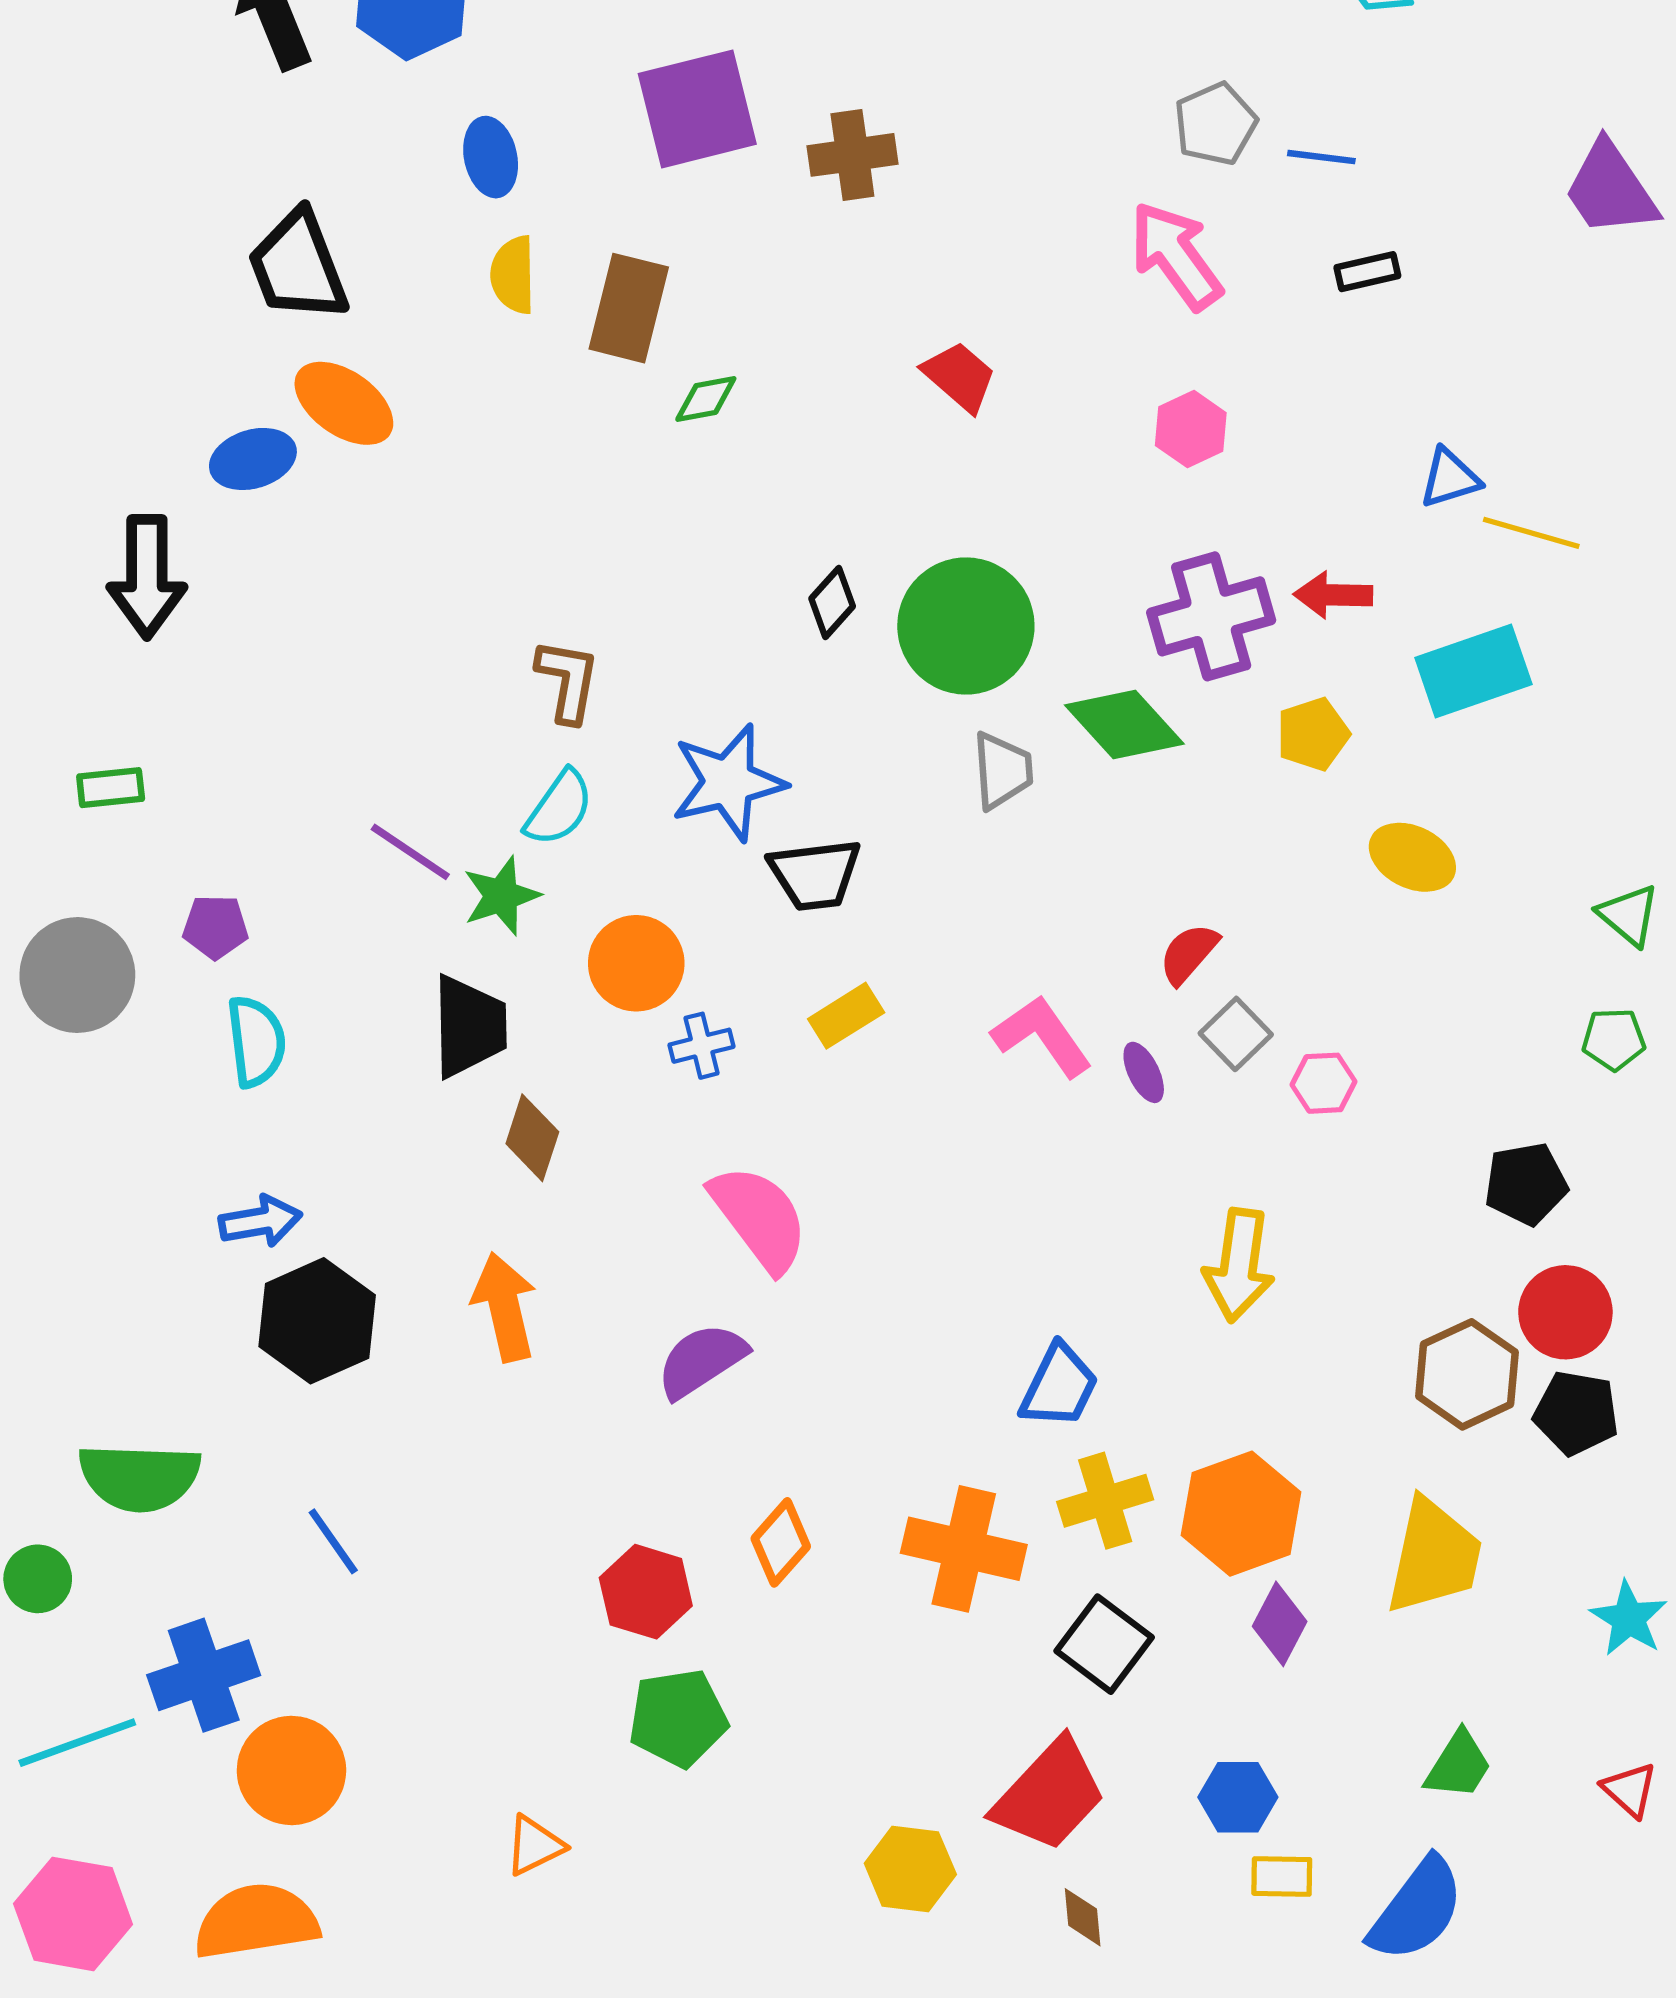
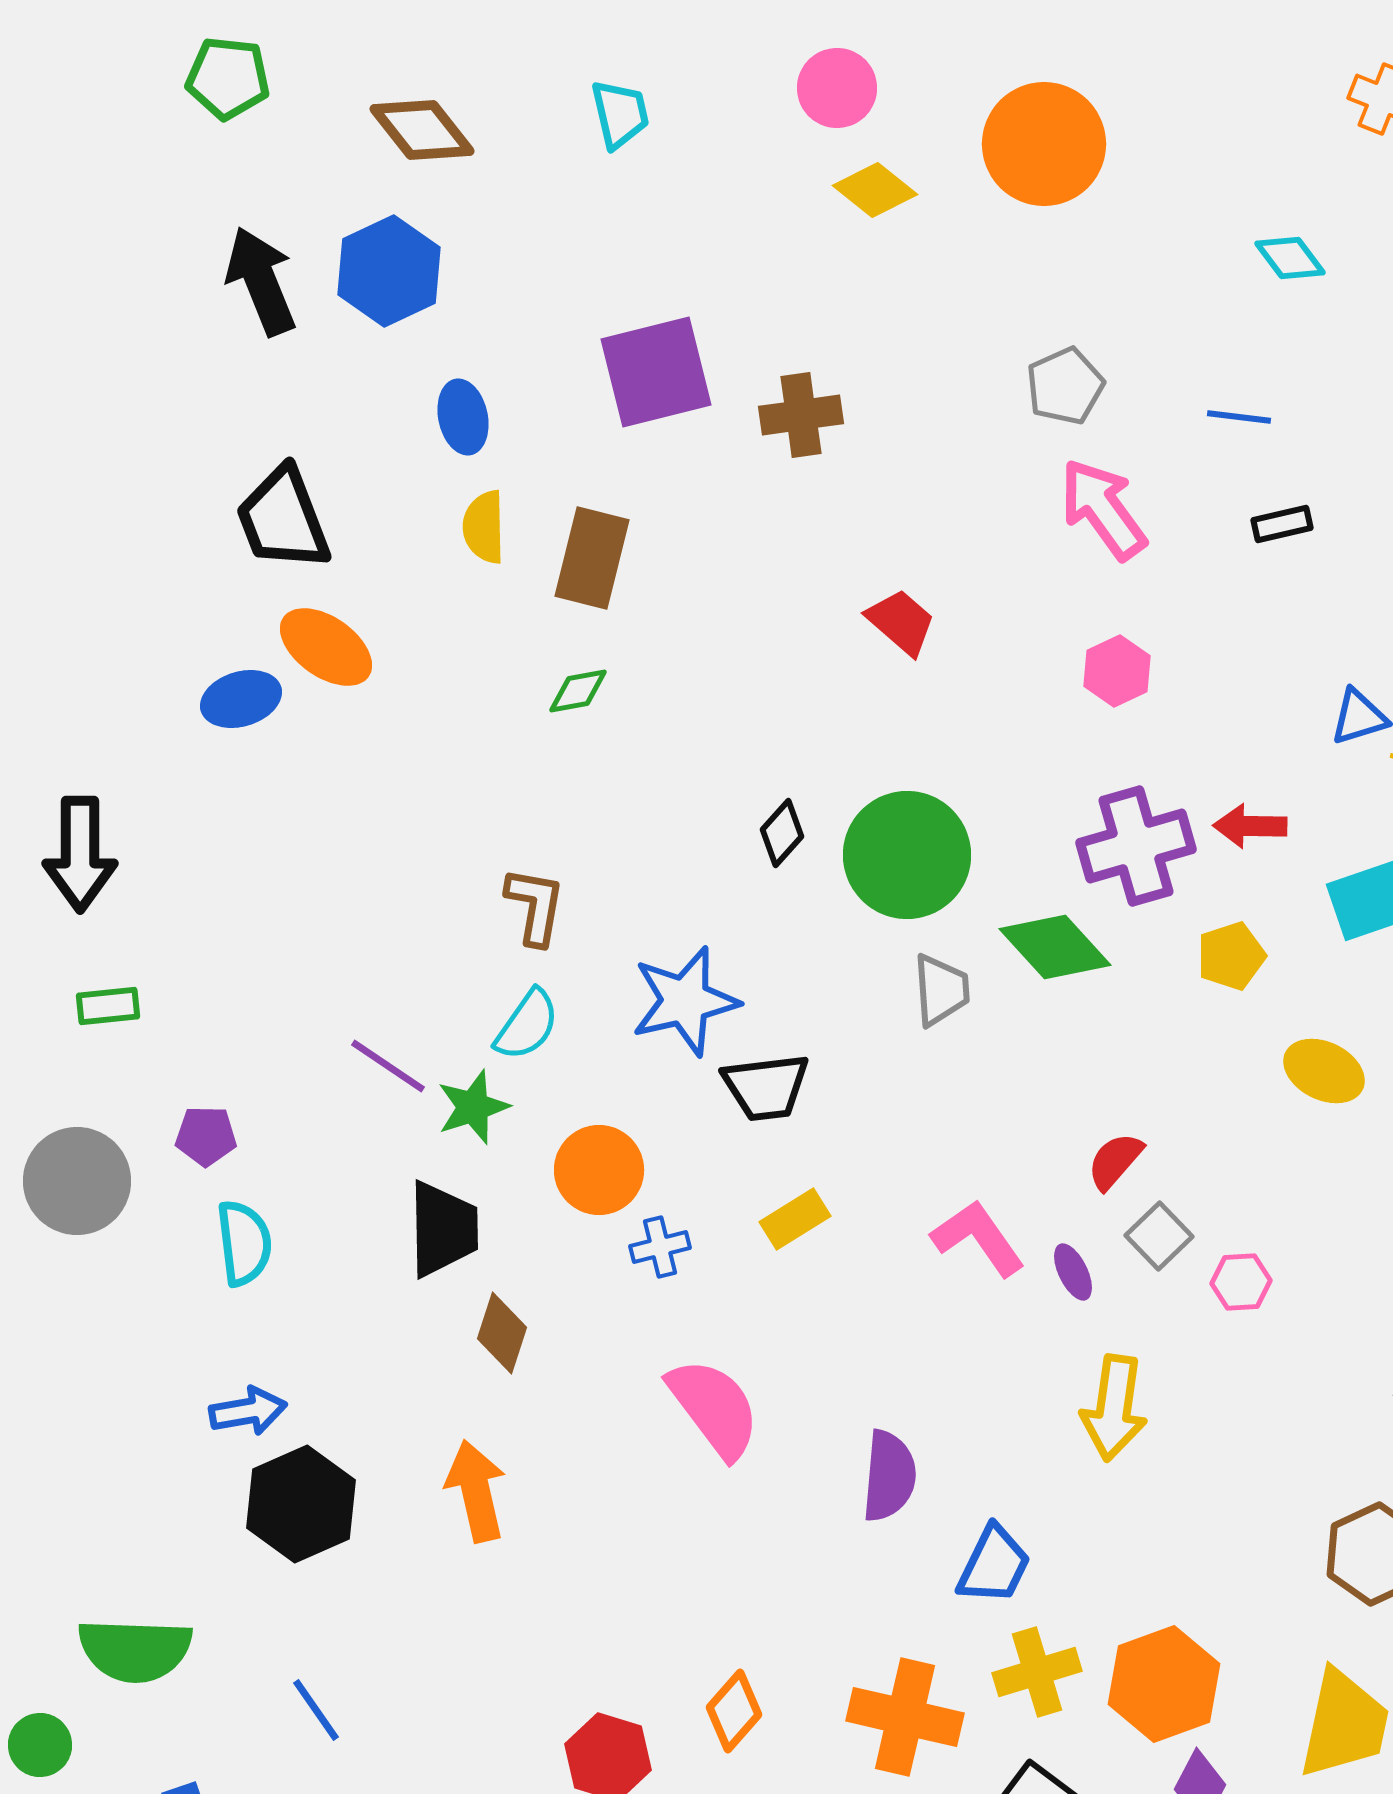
gray pentagon: (1215, 124) -> (1065, 386), moved
green diamond: (706, 399) -> (578, 691), moved
black arrow: (147, 577) -> (80, 854), moved
yellow arrow: (1239, 1265) -> (1114, 1408), moved
purple semicircle: (702, 1360) -> (889, 1476), moved, turned 128

